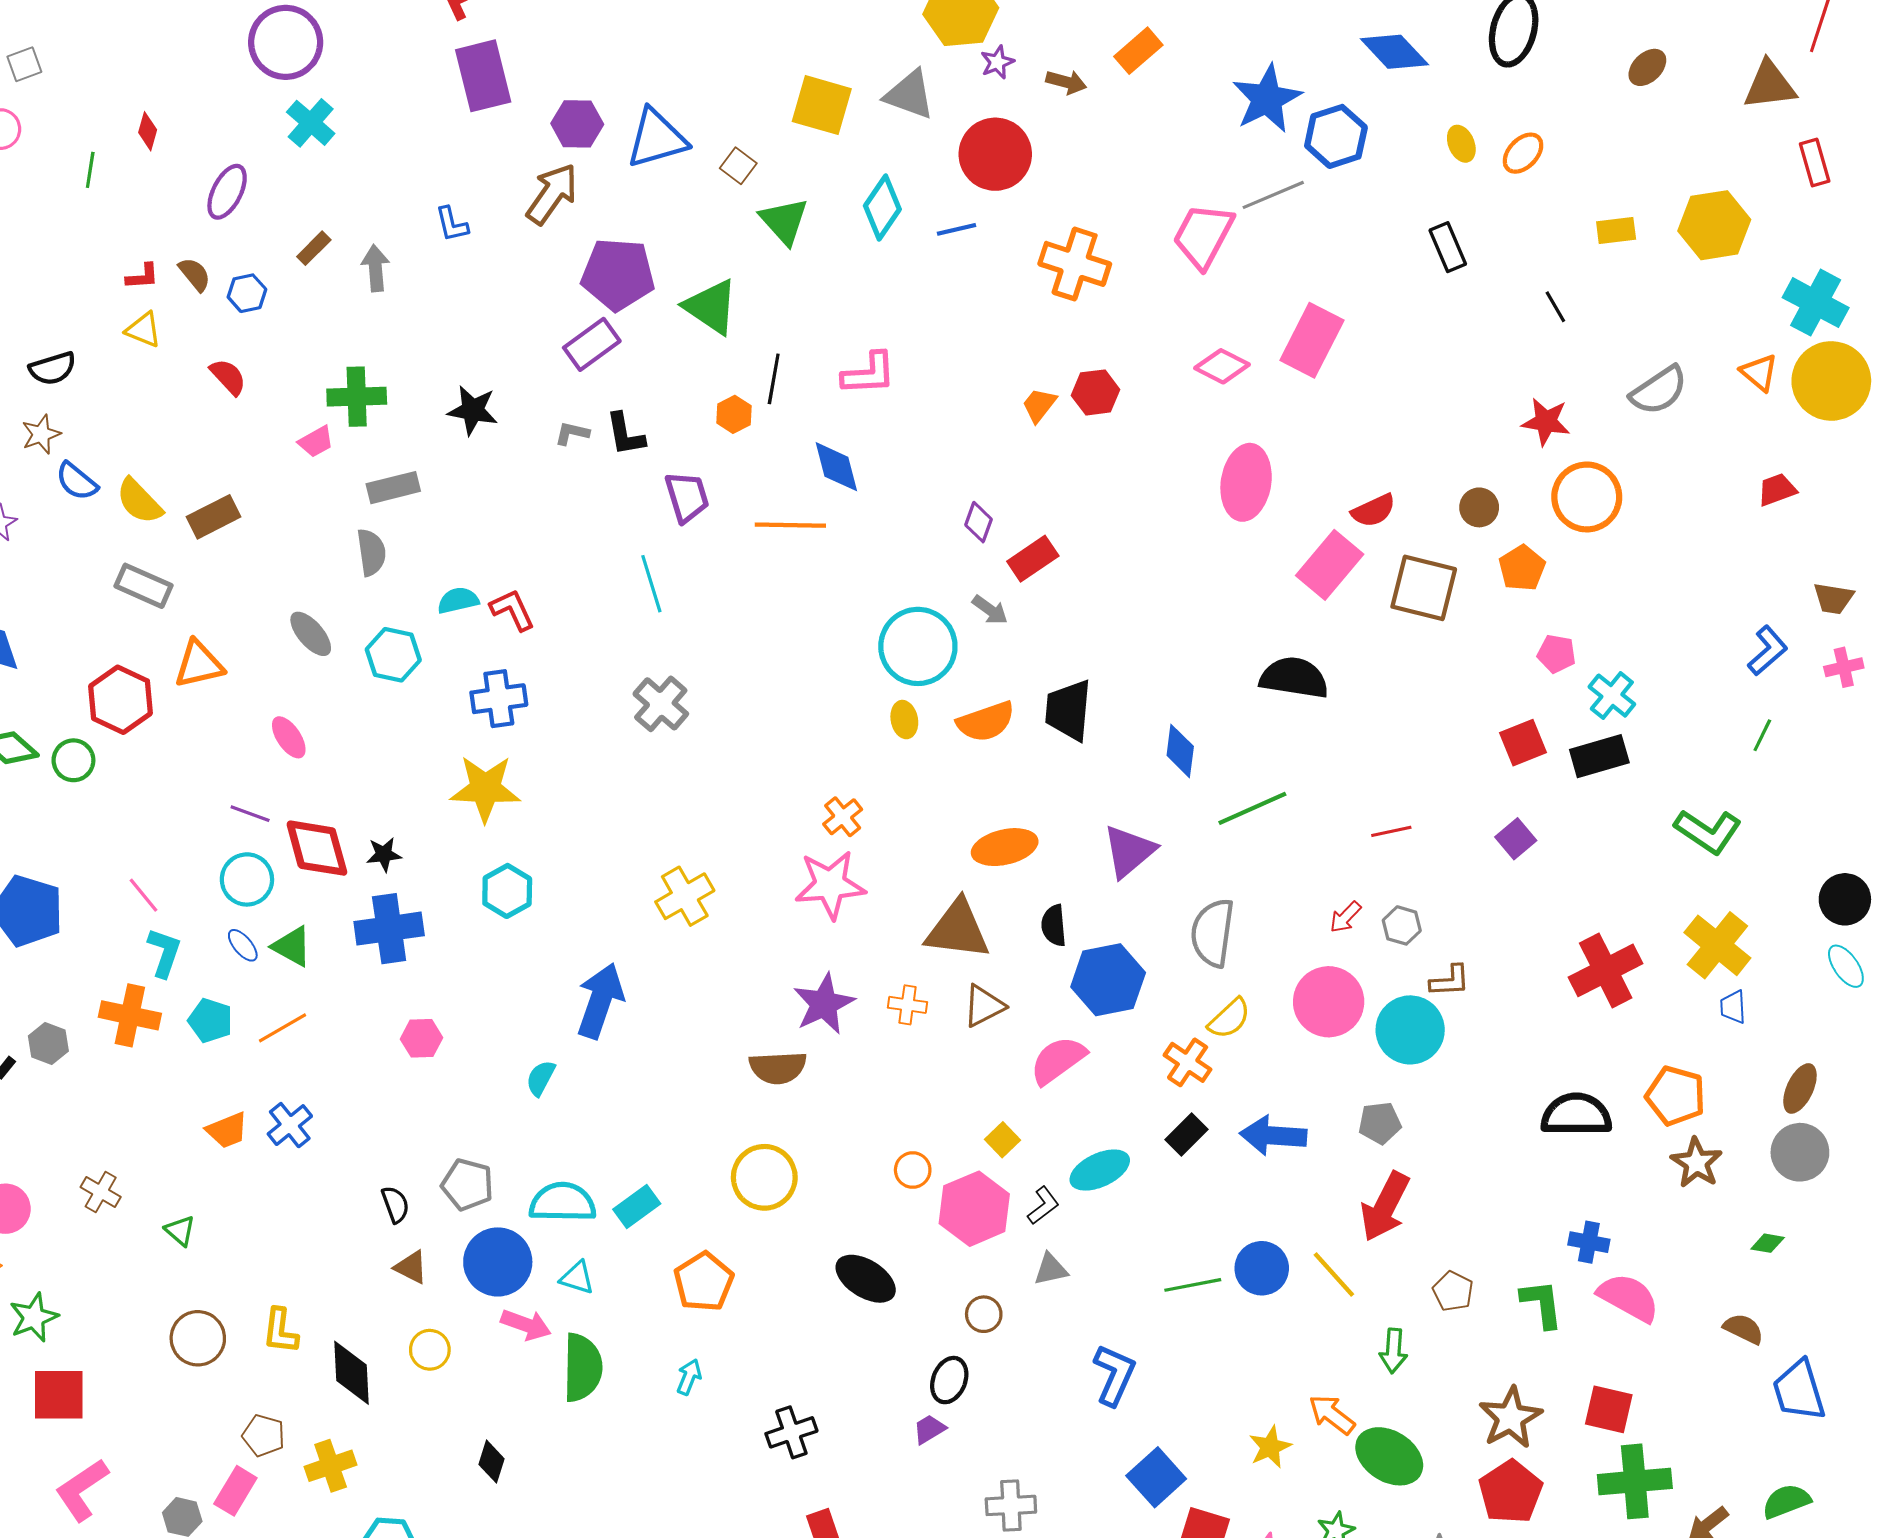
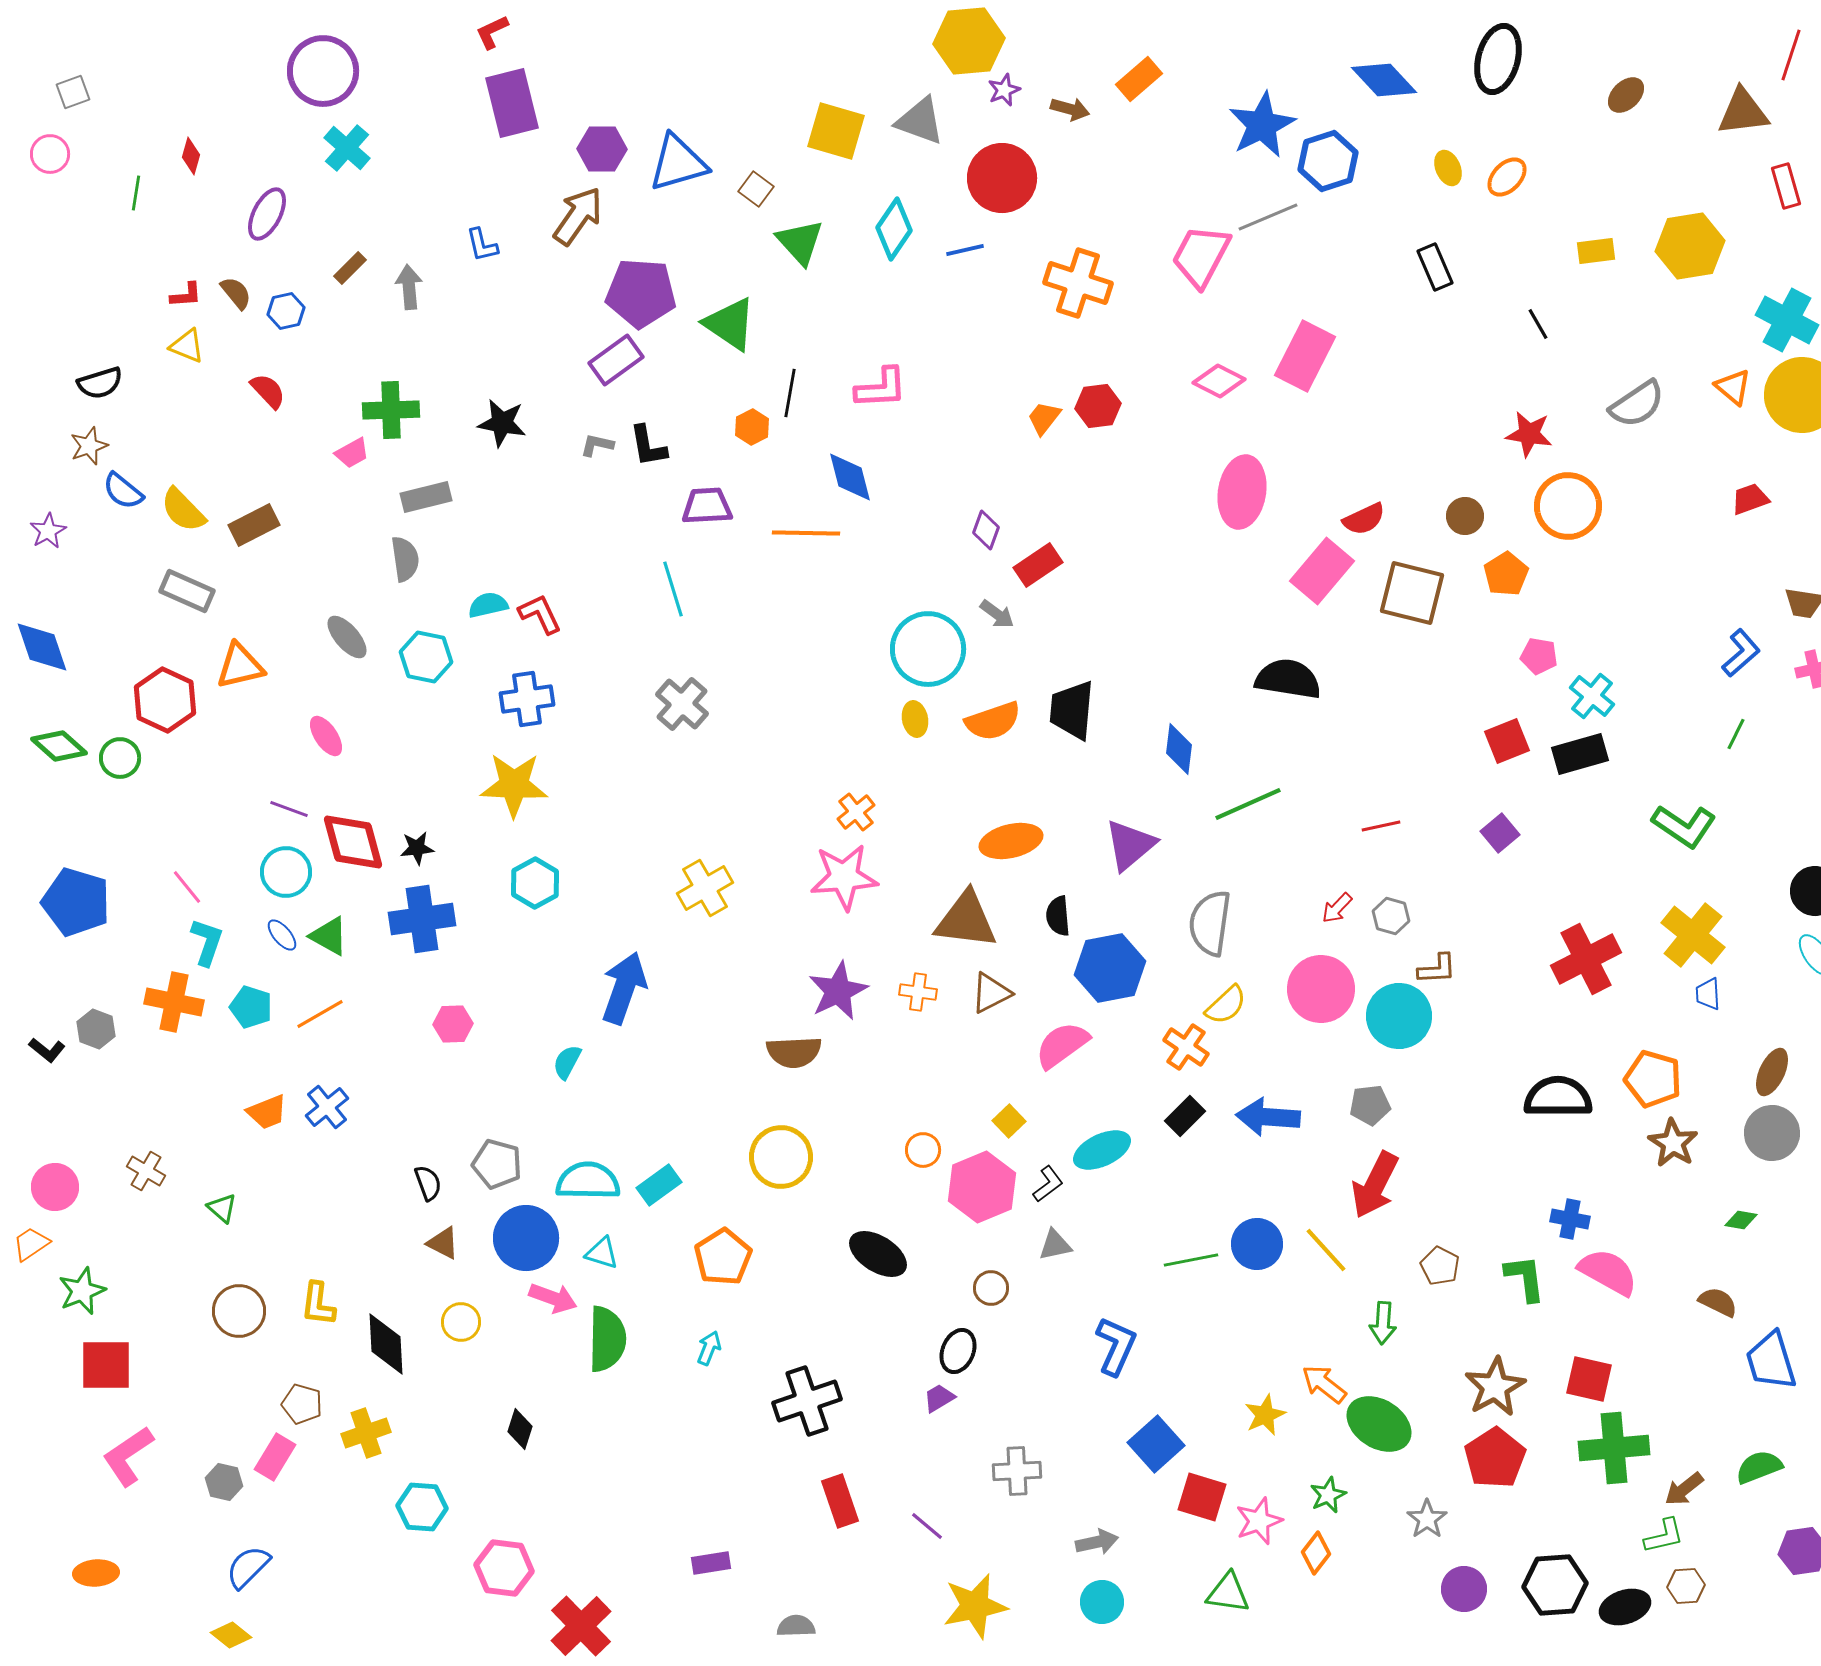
purple trapezoid: (687, 497) -> (707, 506), turned -76
black cross: (791, 1432) -> (807, 1401), size x1.4

